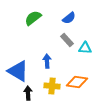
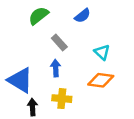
gray rectangle: (67, 40) -> (59, 42), moved
cyan triangle: (85, 48) -> (102, 52), turned 40
orange diamond: (77, 82) -> (101, 80), moved

